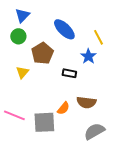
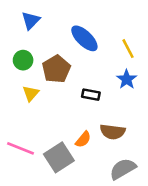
green circle: (18, 36) -> (23, 60), moved
blue star: (88, 56) -> (127, 79), moved
gray square: (44, 122) -> (59, 157), turned -30

